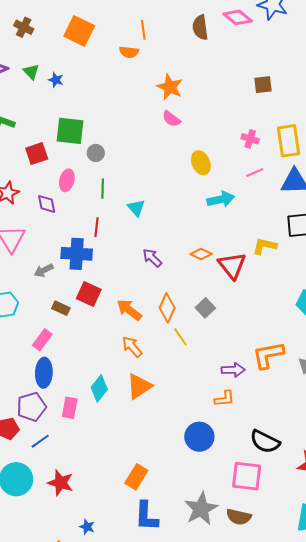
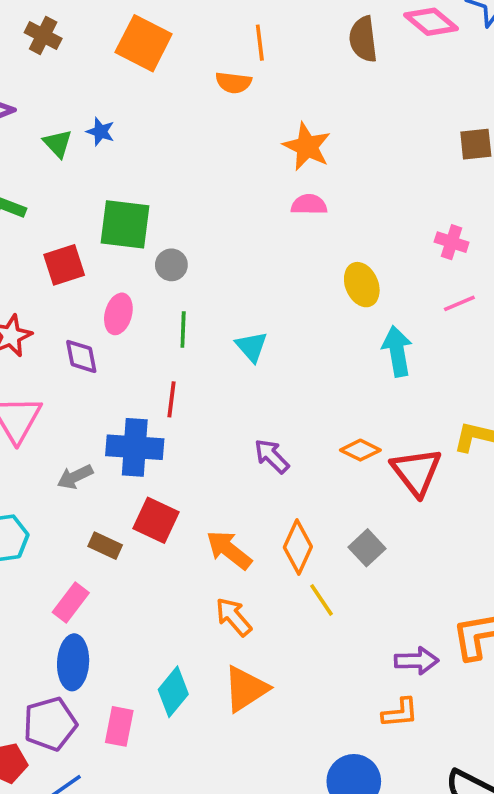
green triangle: (31, 72) -> (58, 144), moved
pink semicircle: (171, 119) -> (309, 205), turned 144
cyan arrow: (221, 199) -> (397, 351), turned -88
cyan triangle: (136, 208) -> (251, 347), moved

